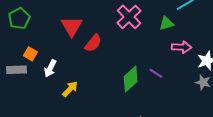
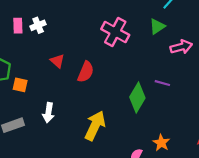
red triangle: (72, 26) -> (57, 61), size x0.6
orange square: (30, 54) -> (20, 85), moved
yellow arrow: (70, 89) -> (95, 126), moved, size x1.5

